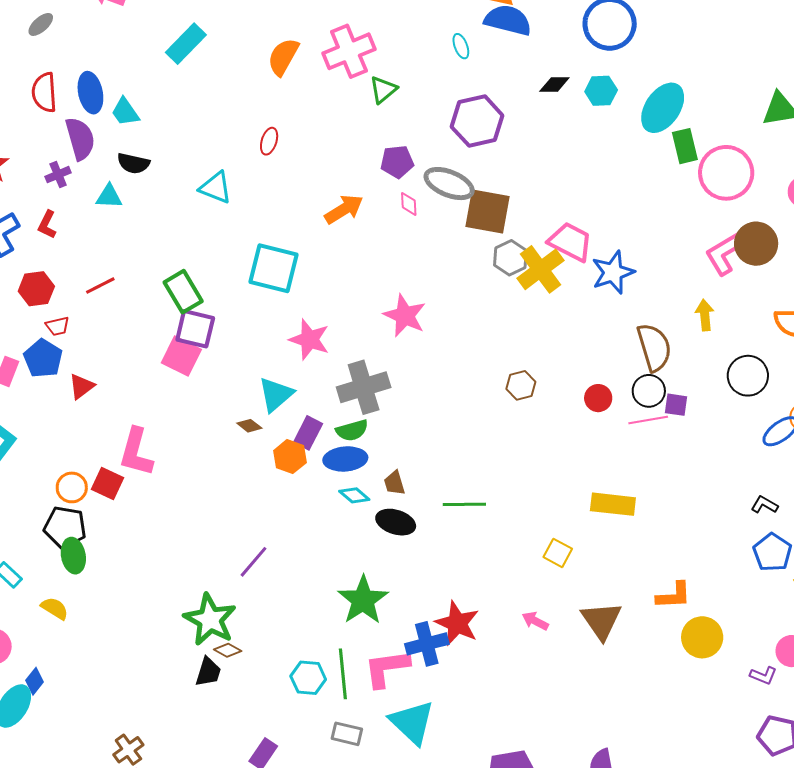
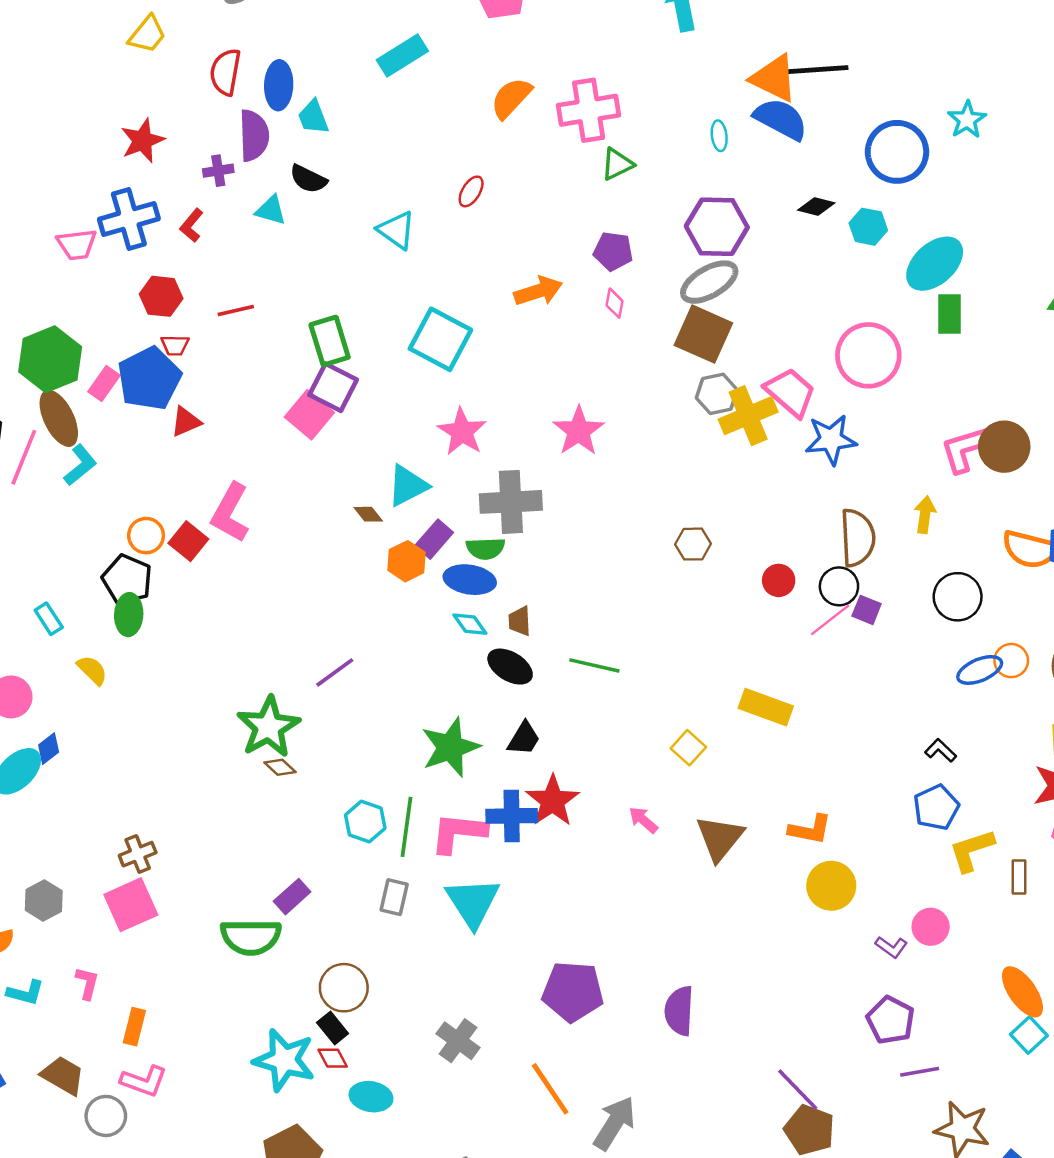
pink circle: (726, 173) -> (868, 355), moved
gray ellipse: (449, 184) -> (709, 282), moved, turned -66
blue pentagon: (43, 358) -> (149, 379), size x1.4
pink line: (648, 420) -> (830, 620), turned -42
black trapezoid: (208, 672) -> (524, 738), moved
gray rectangle: (347, 734) -> (394, 897), turned 76

